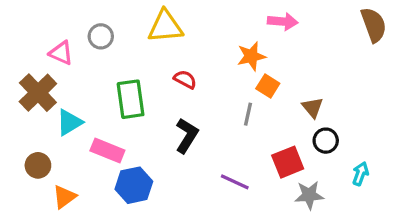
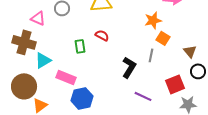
red semicircle: (185, 79) -> (102, 35), moved
brown cross: (38, 93) -> (24, 42), turned -30
green rectangle: (131, 99) -> (80, 46), size x0.6
black L-shape: (187, 136) -> (129, 67), moved
brown circle: (38, 165) -> (24, 86), size x1.6

